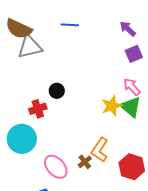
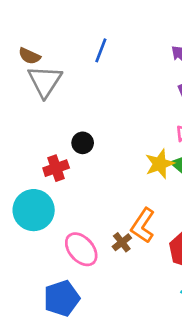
blue line: (70, 25) -> (101, 50), turned -72
brown semicircle: (19, 29) -> (29, 56), size x0.6
gray triangle: (30, 47) -> (45, 81), turned -44

